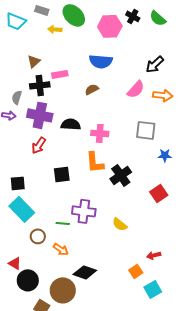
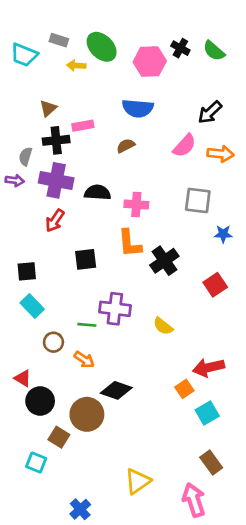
cyan rectangle: (22, 209) -> (32, 306), size x0.7
red arrow: (154, 255) -> (209, 368), size x1.6

